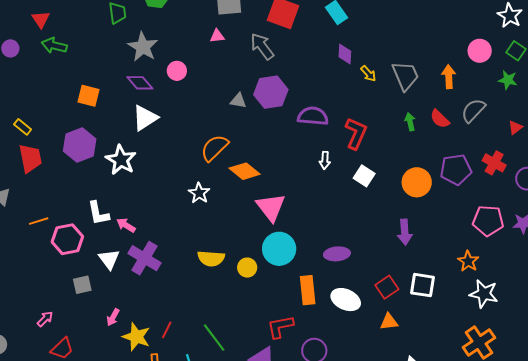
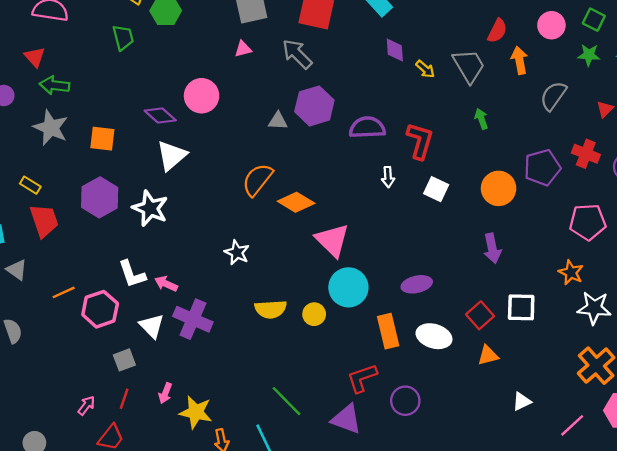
gray star: (143, 47) -> (51, 128), moved
pink circle: (177, 71) -> (202, 96), size x1.5
red semicircle: (440, 119) -> (497, 31), moved, turned -100
white star: (199, 193) -> (237, 252), moved
red line: (167, 330) -> (124, 399), moved

